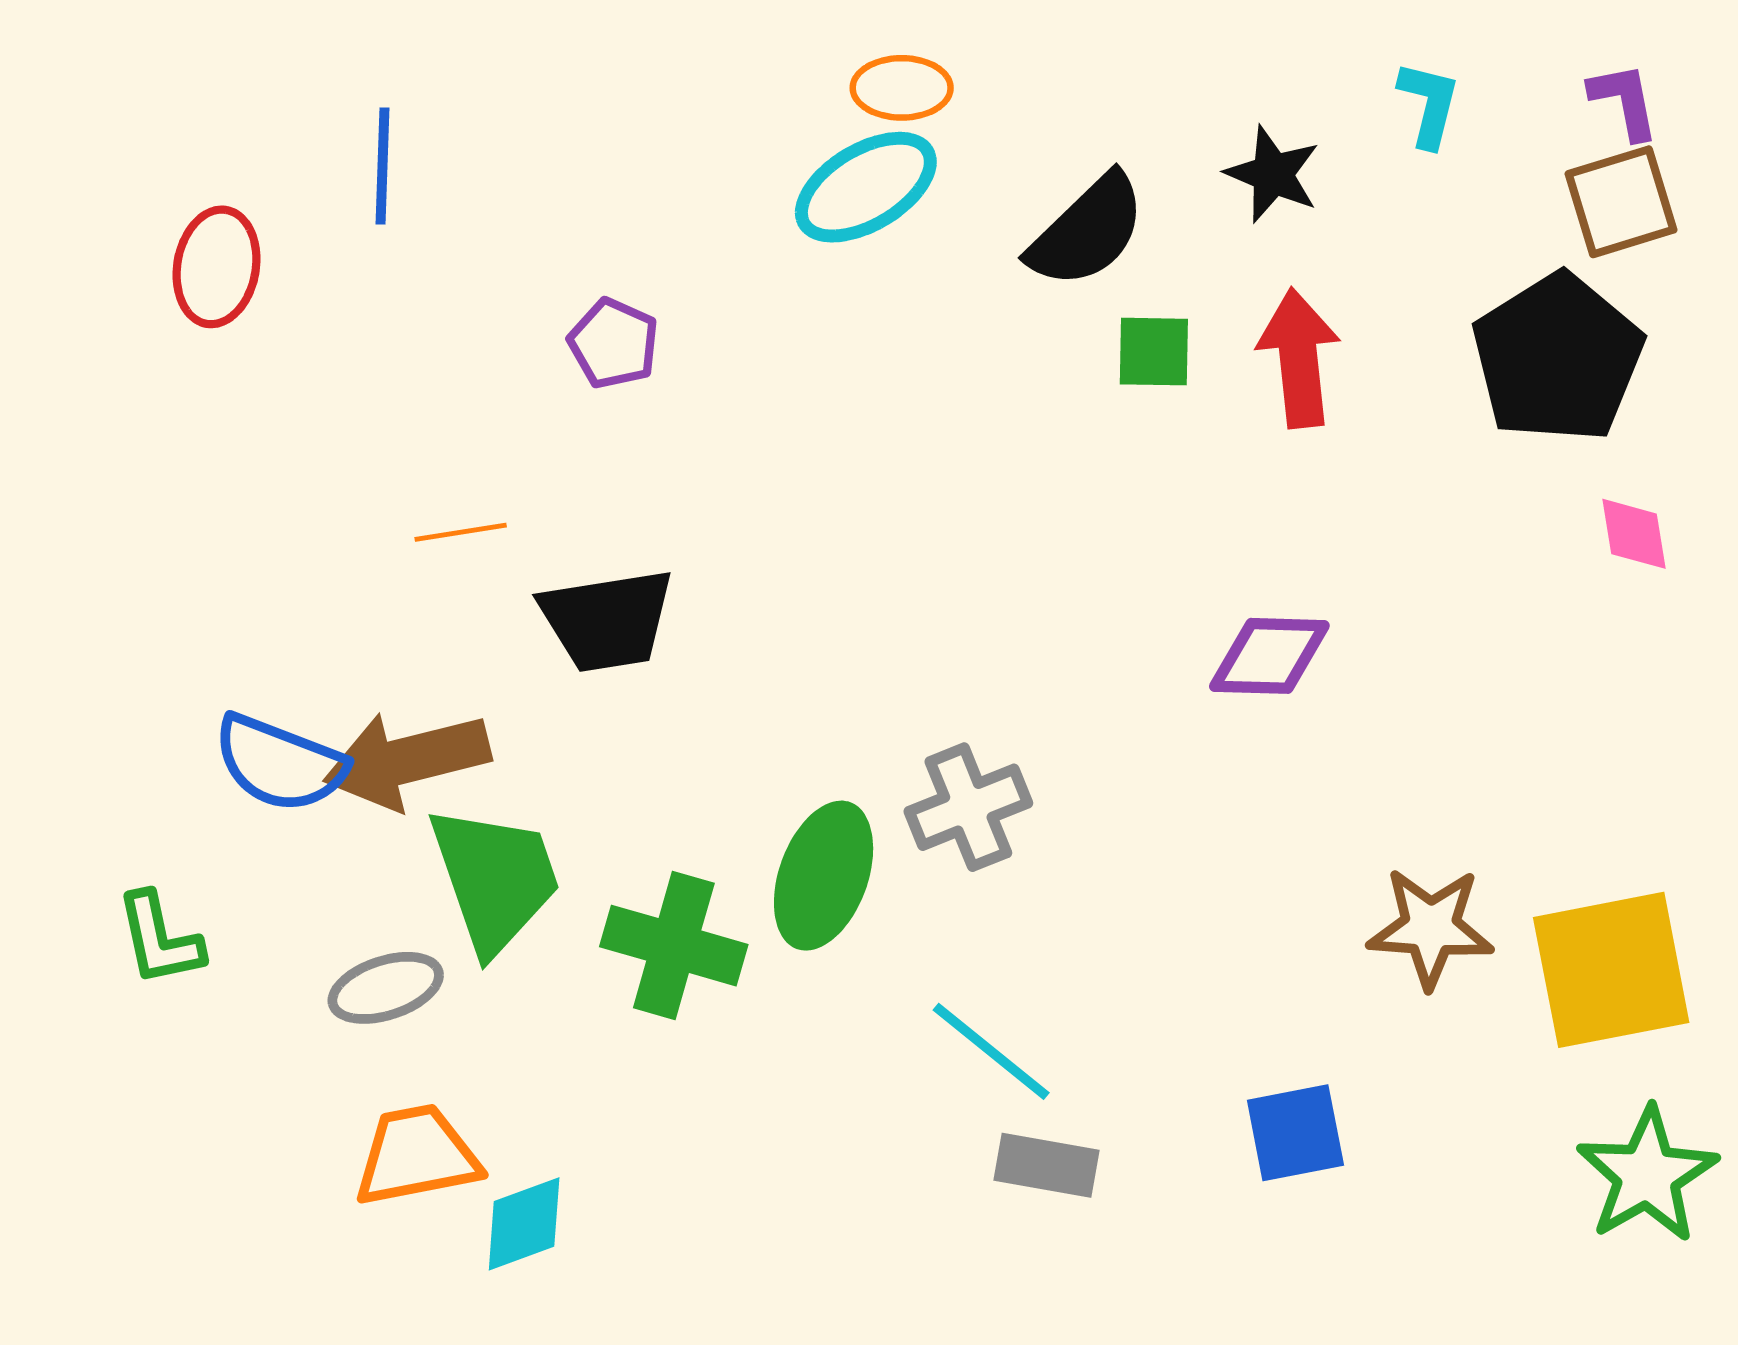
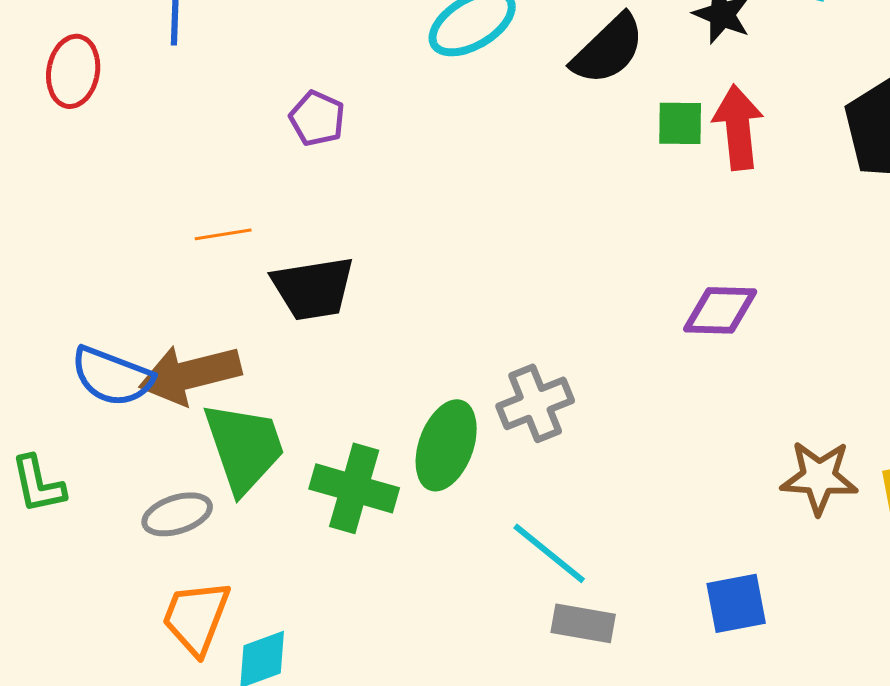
green square: (1154, 352) -> (680, 123), moved
orange trapezoid: (417, 1156) -> (196, 617), turned -58

